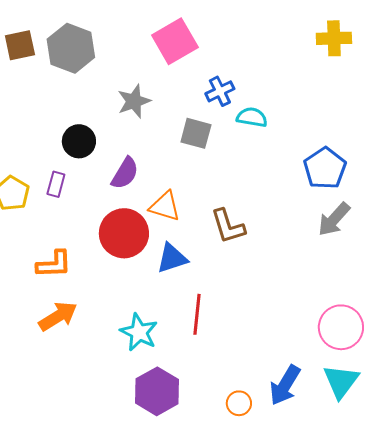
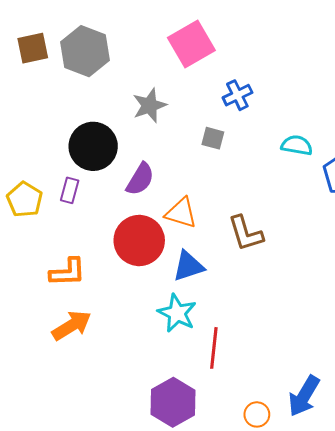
cyan semicircle: (252, 117) -> (297, 145), moved
gray square: (196, 133) -> (213, 138), size x0.7
black circle: (79, 141) -> (93, 146), size x1.4
red line: (197, 314) -> (214, 348), moved
cyan star: (139, 332) -> (177, 313), moved

